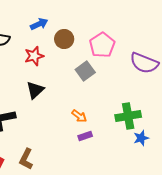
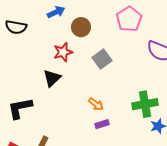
pink pentagon: (102, 45) -> (129, 19), moved
red star: (34, 56) -> (63, 52), moved

